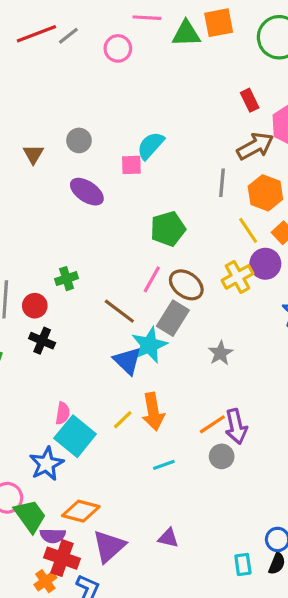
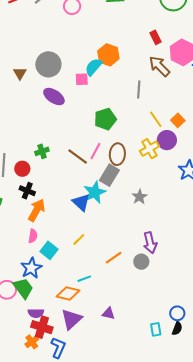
gray circle: (79, 140) -> (48, 64), size x1.6
brown arrow: (255, 146) -> (159, 66), turned -105
orange hexagon: (265, 193) -> (108, 55), moved
brown ellipse: (186, 285) -> (117, 154), turned 60
brown line: (119, 311) -> (78, 156), moved
orange arrow: (153, 412) -> (37, 210), moved, turned -140
pink semicircle: (63, 413) -> (33, 236), moved
orange line: (212, 424) -> (114, 258), moved
cyan square: (75, 436) -> (49, 250), size x0.7
cyan line: (164, 465) -> (84, 279), moved
orange diamond: (81, 511) -> (68, 294), moved
green trapezoid: (30, 516) -> (23, 288), moved

